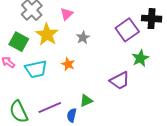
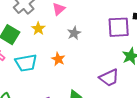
purple square: (127, 30) -> (119, 27), turned 30
yellow star: (47, 34) -> (38, 29), size x0.6

